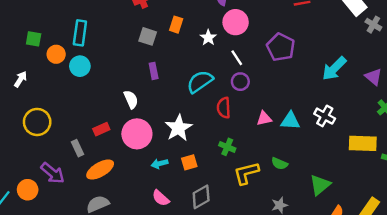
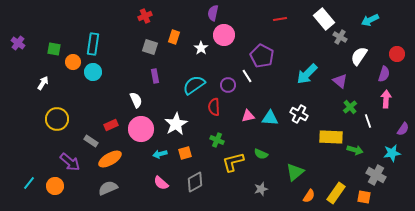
white line: (237, 58) -> (247, 76), moved
gray rectangle: (78, 148) -> (91, 141), turned -32
orange circle: (28, 190) -> (55, 186), moved

